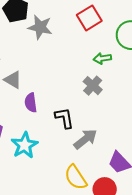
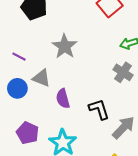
gray star: (40, 27) -> (65, 46), moved, turned 30

